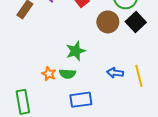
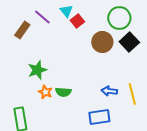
green star: (76, 51) -> (37, 70), moved
blue rectangle: (81, 100) -> (99, 117), moved

